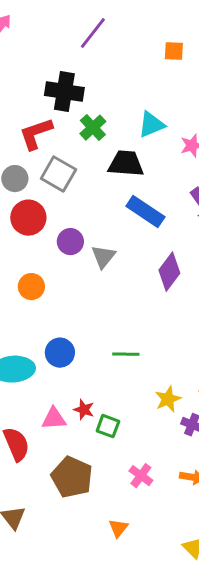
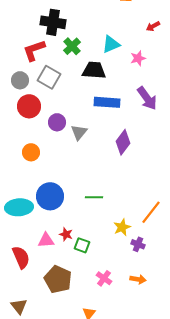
blue rectangle: (145, 212) -> (107, 102), turned -30
blue circle: (60, 353) -> (50, 196), size x1.4

